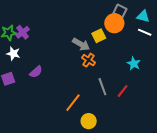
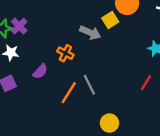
orange cross: (89, 60) -> (65, 53), moved
gray line: (102, 87) -> (89, 85), moved
orange line: (73, 103) -> (69, 93), moved

